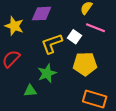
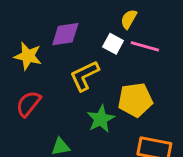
white square: (75, 37) -> (113, 44), moved
green star: (47, 73) -> (101, 119), moved

